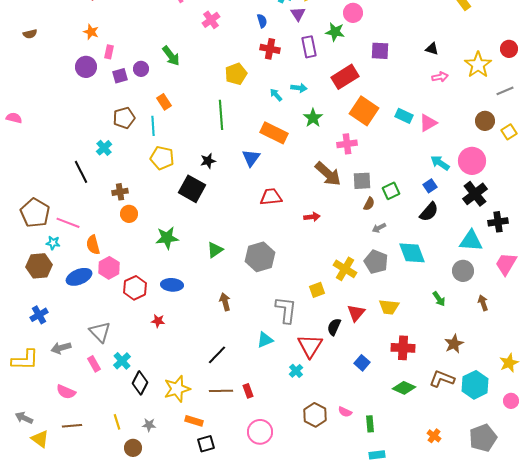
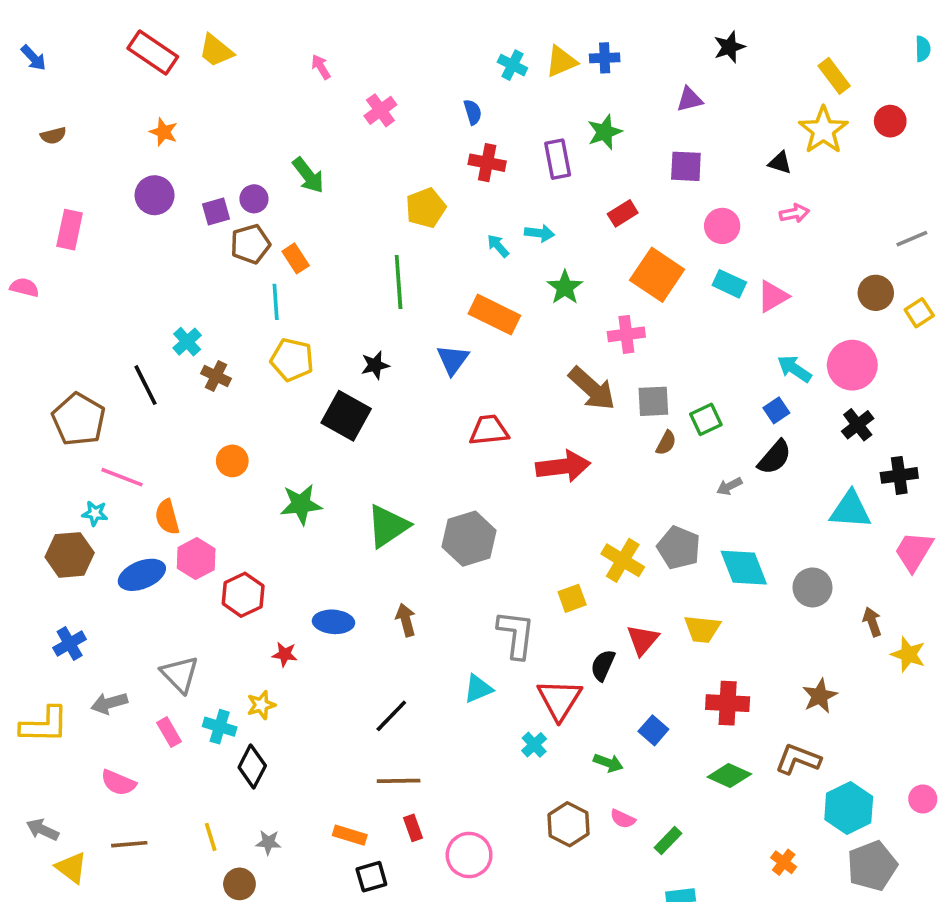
pink circle: (353, 13) -> (722, 226), moved
purple triangle: (298, 14) -> (690, 99), moved, turned 49
green star: (335, 32) -> (605, 132), turned -30
red circle: (509, 49) -> (890, 121), moved
pink rectangle: (109, 52) -> (70, 230), moved, size x1.5
yellow star: (478, 65) -> (823, 130), moved
red rectangle: (345, 77) -> (623, 213), size x0.6
brown pentagon: (124, 118) -> (250, 244), moved
brown cross: (120, 192) -> (216, 376), moved, turned 35
black cross: (475, 194) -> (858, 425), size x0.7
brown pentagon: (35, 213) -> (79, 419), moved
red arrow: (312, 217) -> (563, 466), size x1.8
gray arrow: (379, 228) -> (729, 486), moved
green triangle: (215, 250) -> (388, 526), size x1.5
cyan diamond: (412, 253) -> (744, 568), moved
gray circle: (463, 271) -> (813, 587), moved
blue ellipse: (172, 285) -> (333, 622), moved
green arrow: (439, 299) -> (608, 763), moved, turned -35
cyan cross: (122, 361) -> (220, 727), turned -30
yellow star: (509, 363) -> (908, 654), moved, turned -30
cyan hexagon: (475, 385) -> (849, 808), moved
yellow star: (177, 389) -> (261, 705), moved, size x0.6
red rectangle: (248, 391) -> (413, 828), moved
green rectangle: (370, 424) -> (668, 841), turned 49

